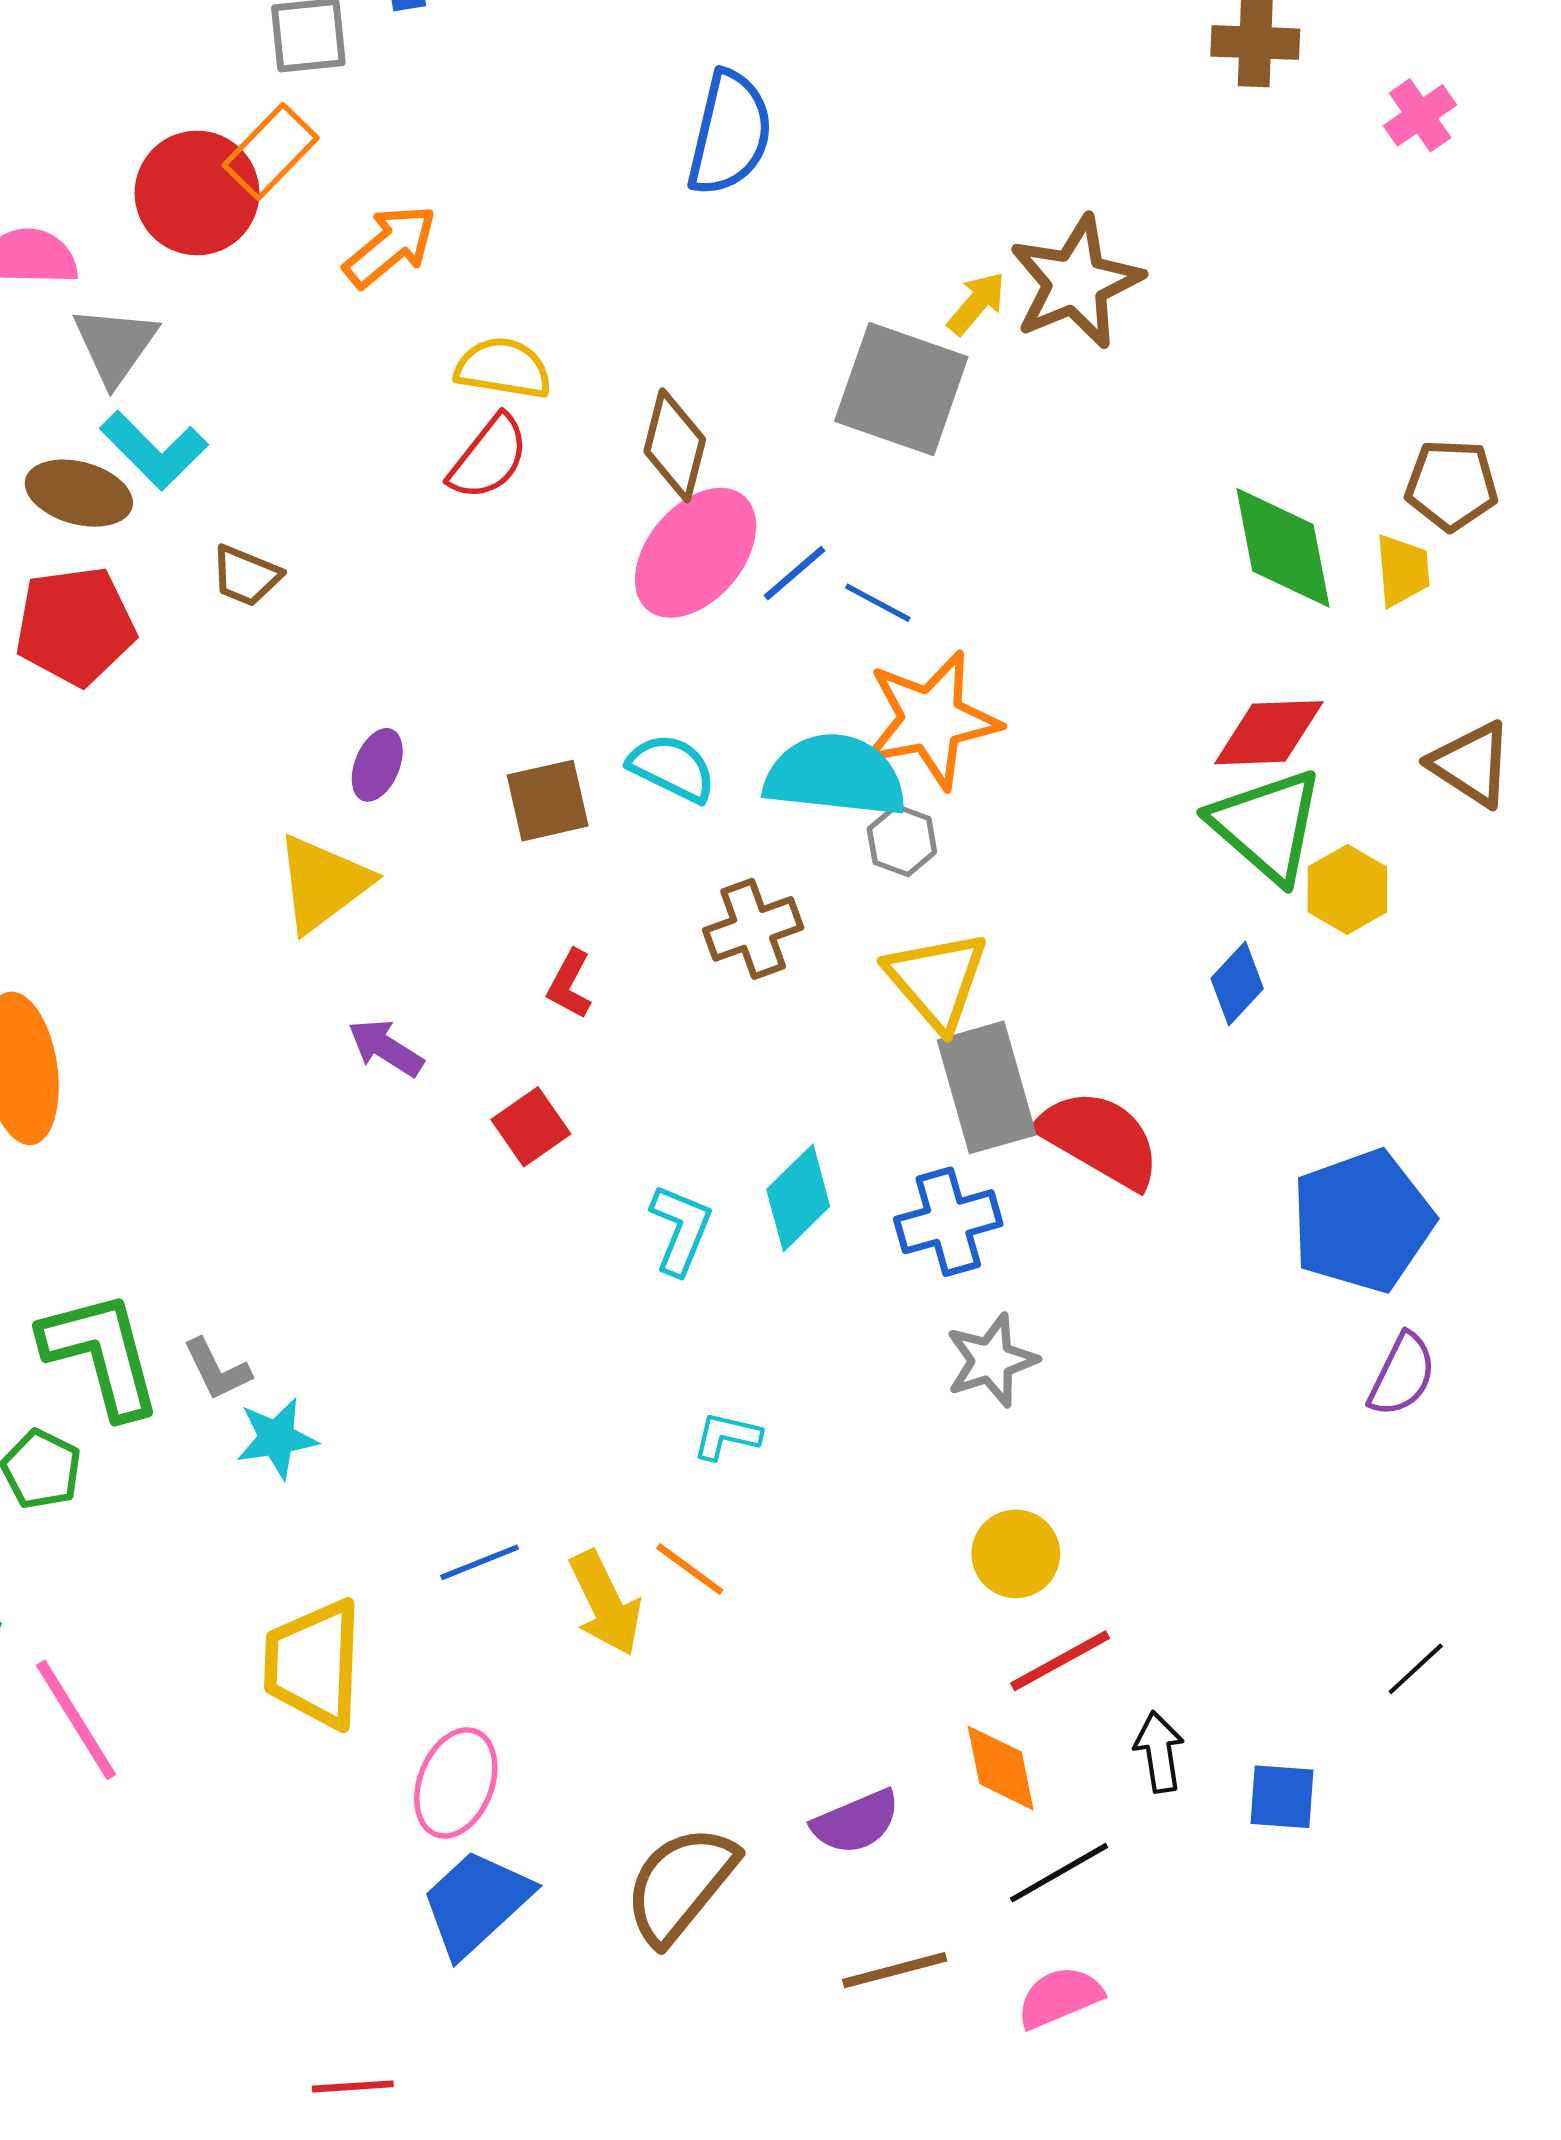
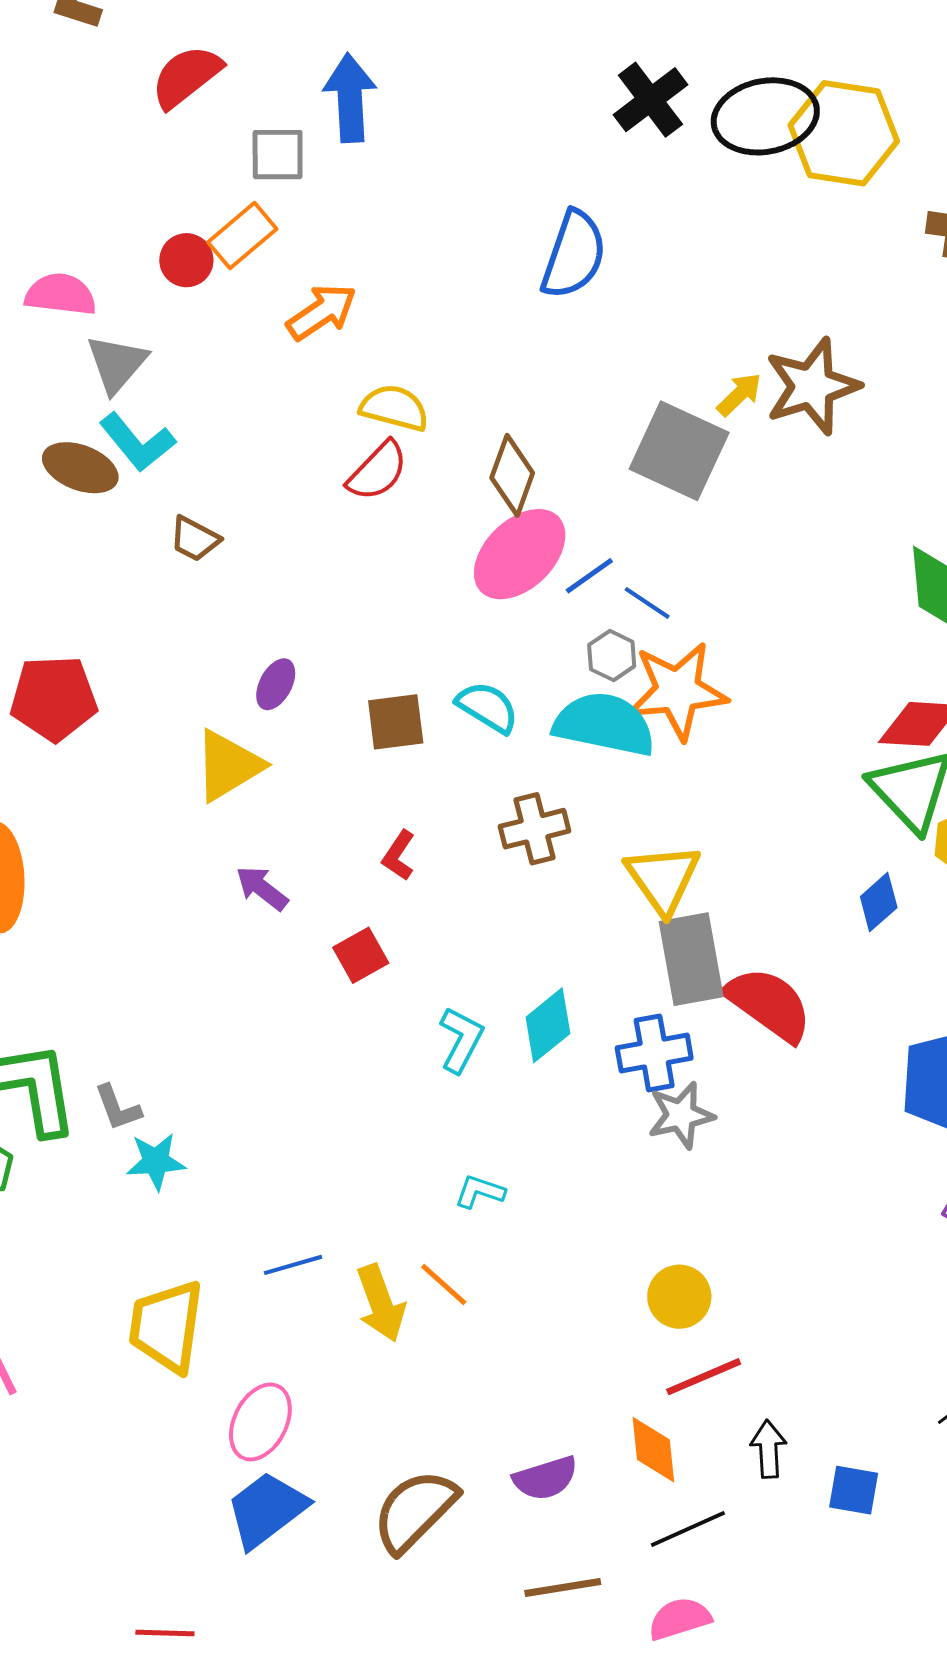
red circle: (197, 193) -> (186, 260), size x0.6
red pentagon: (75, 626) -> (54, 698), moved
gray hexagon: (902, 840) -> (612, 656), moved
gray star: (991, 1360) -> (681, 1115), moved

